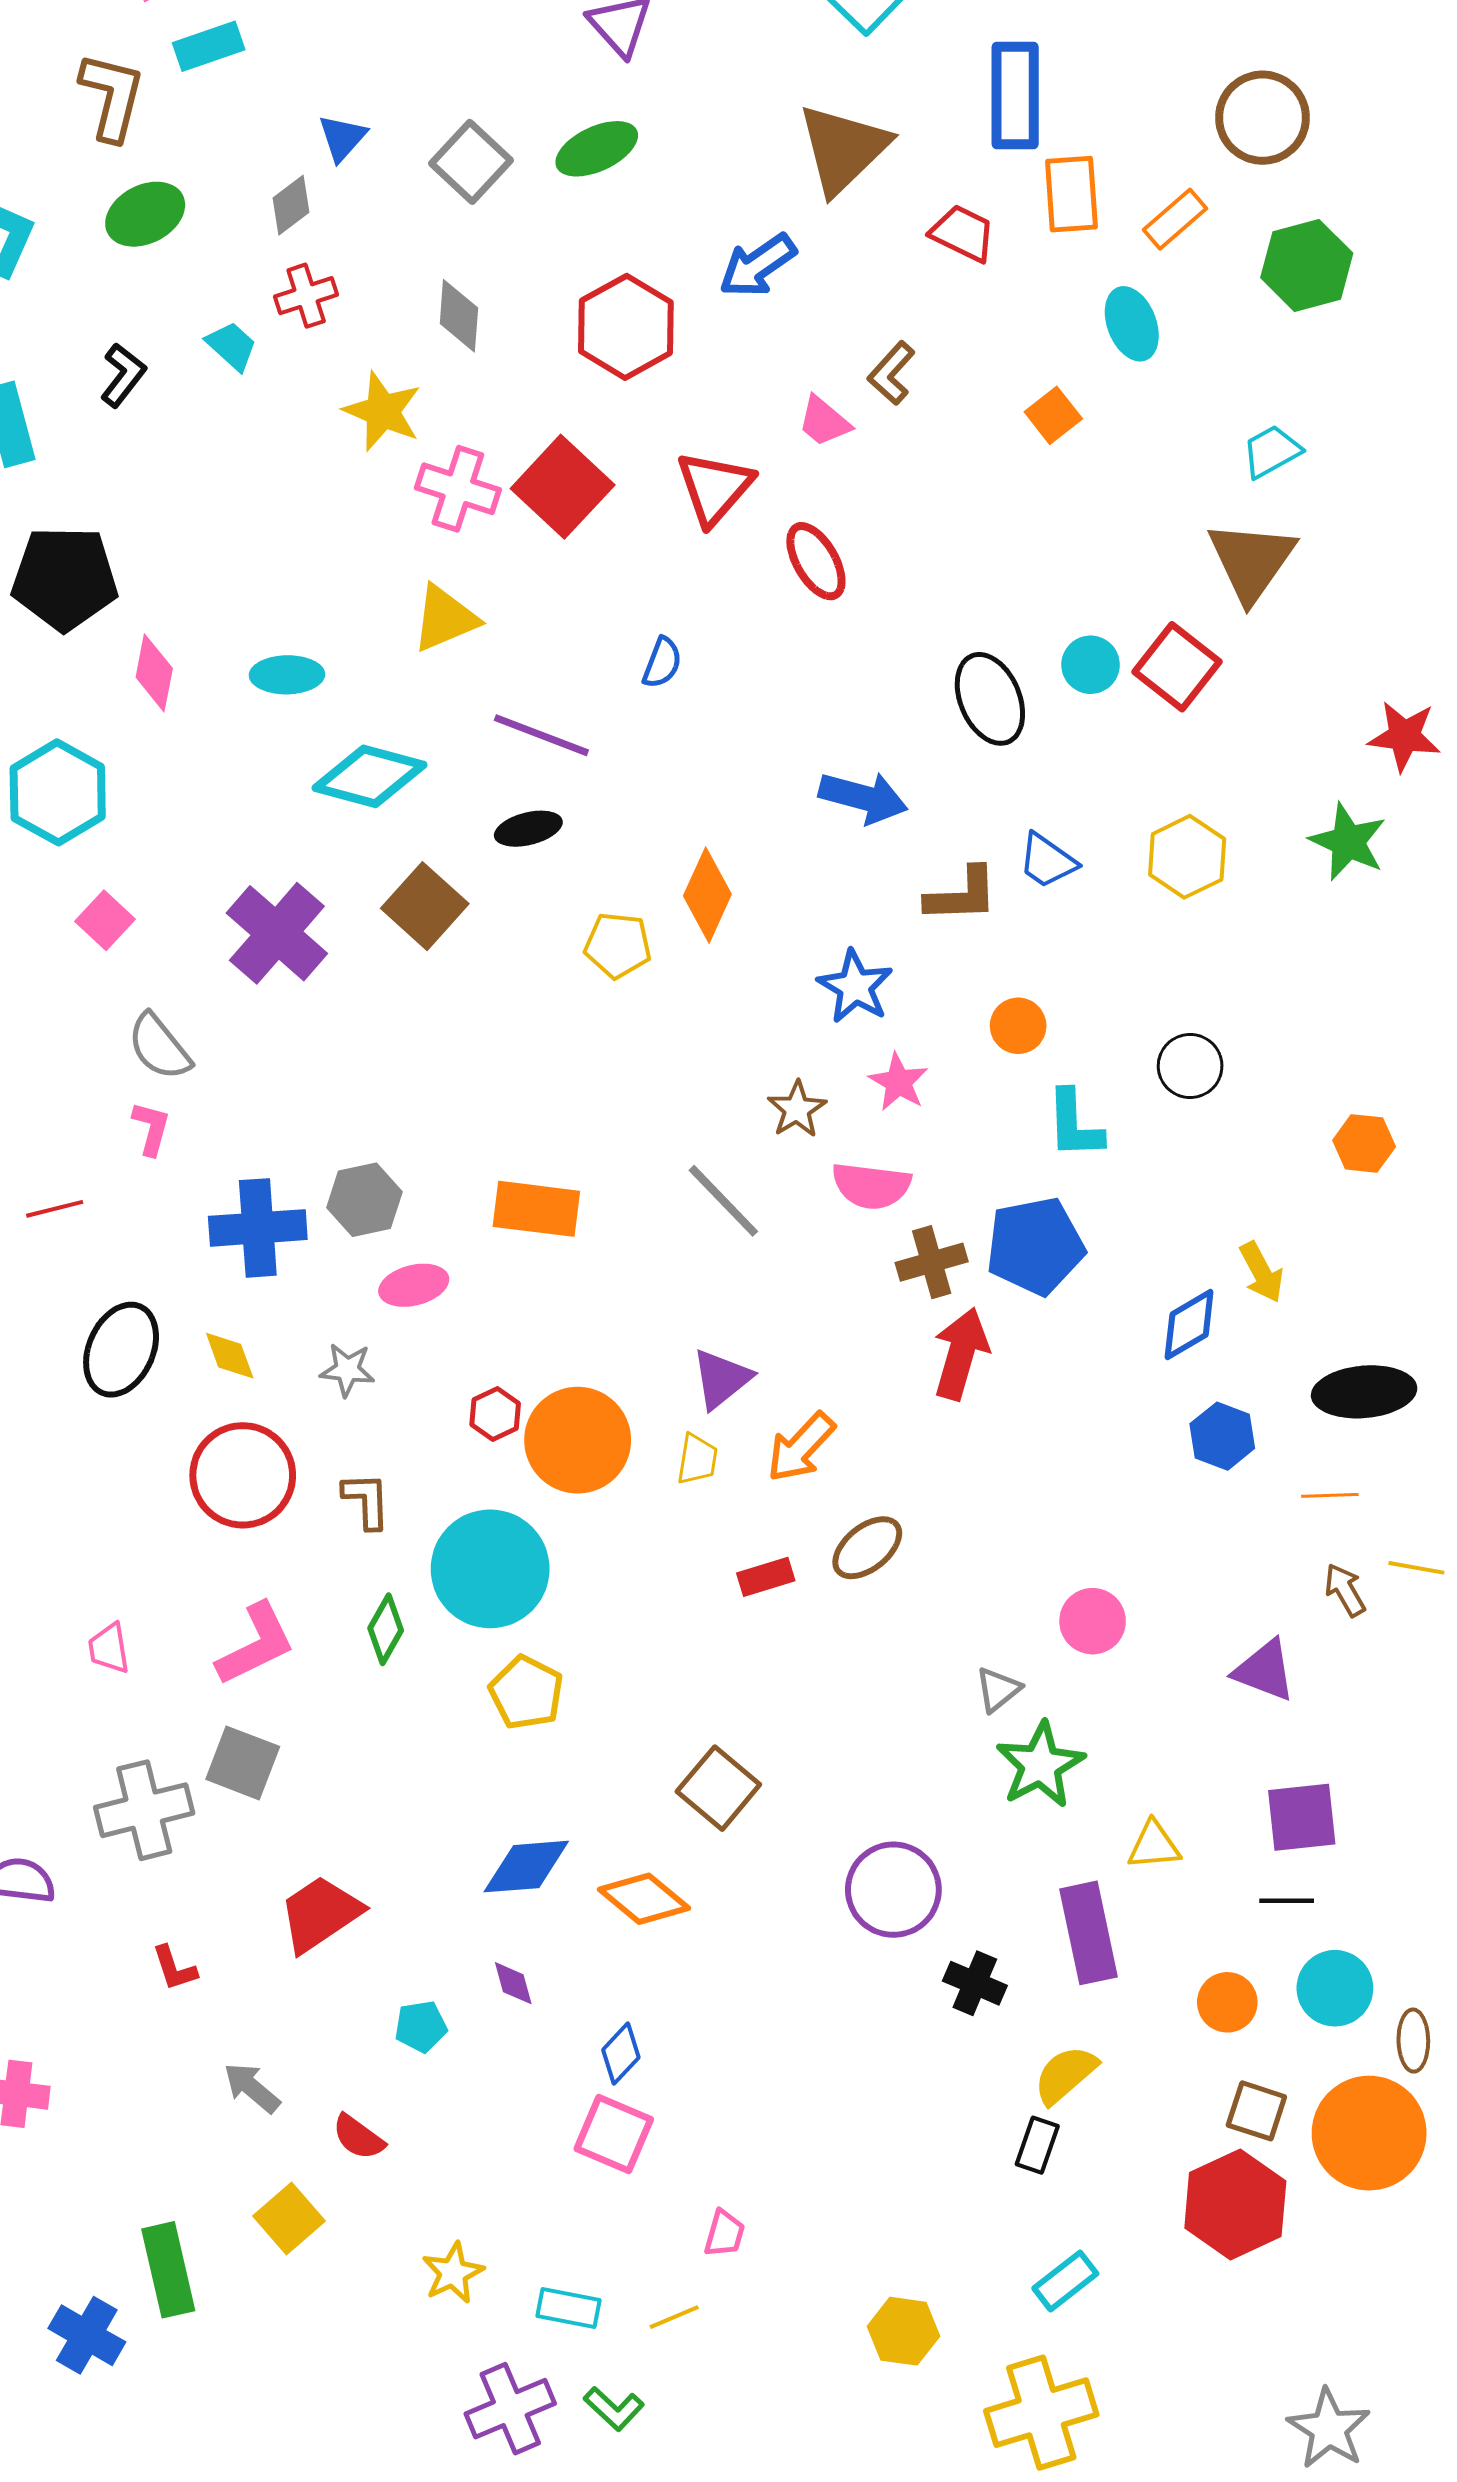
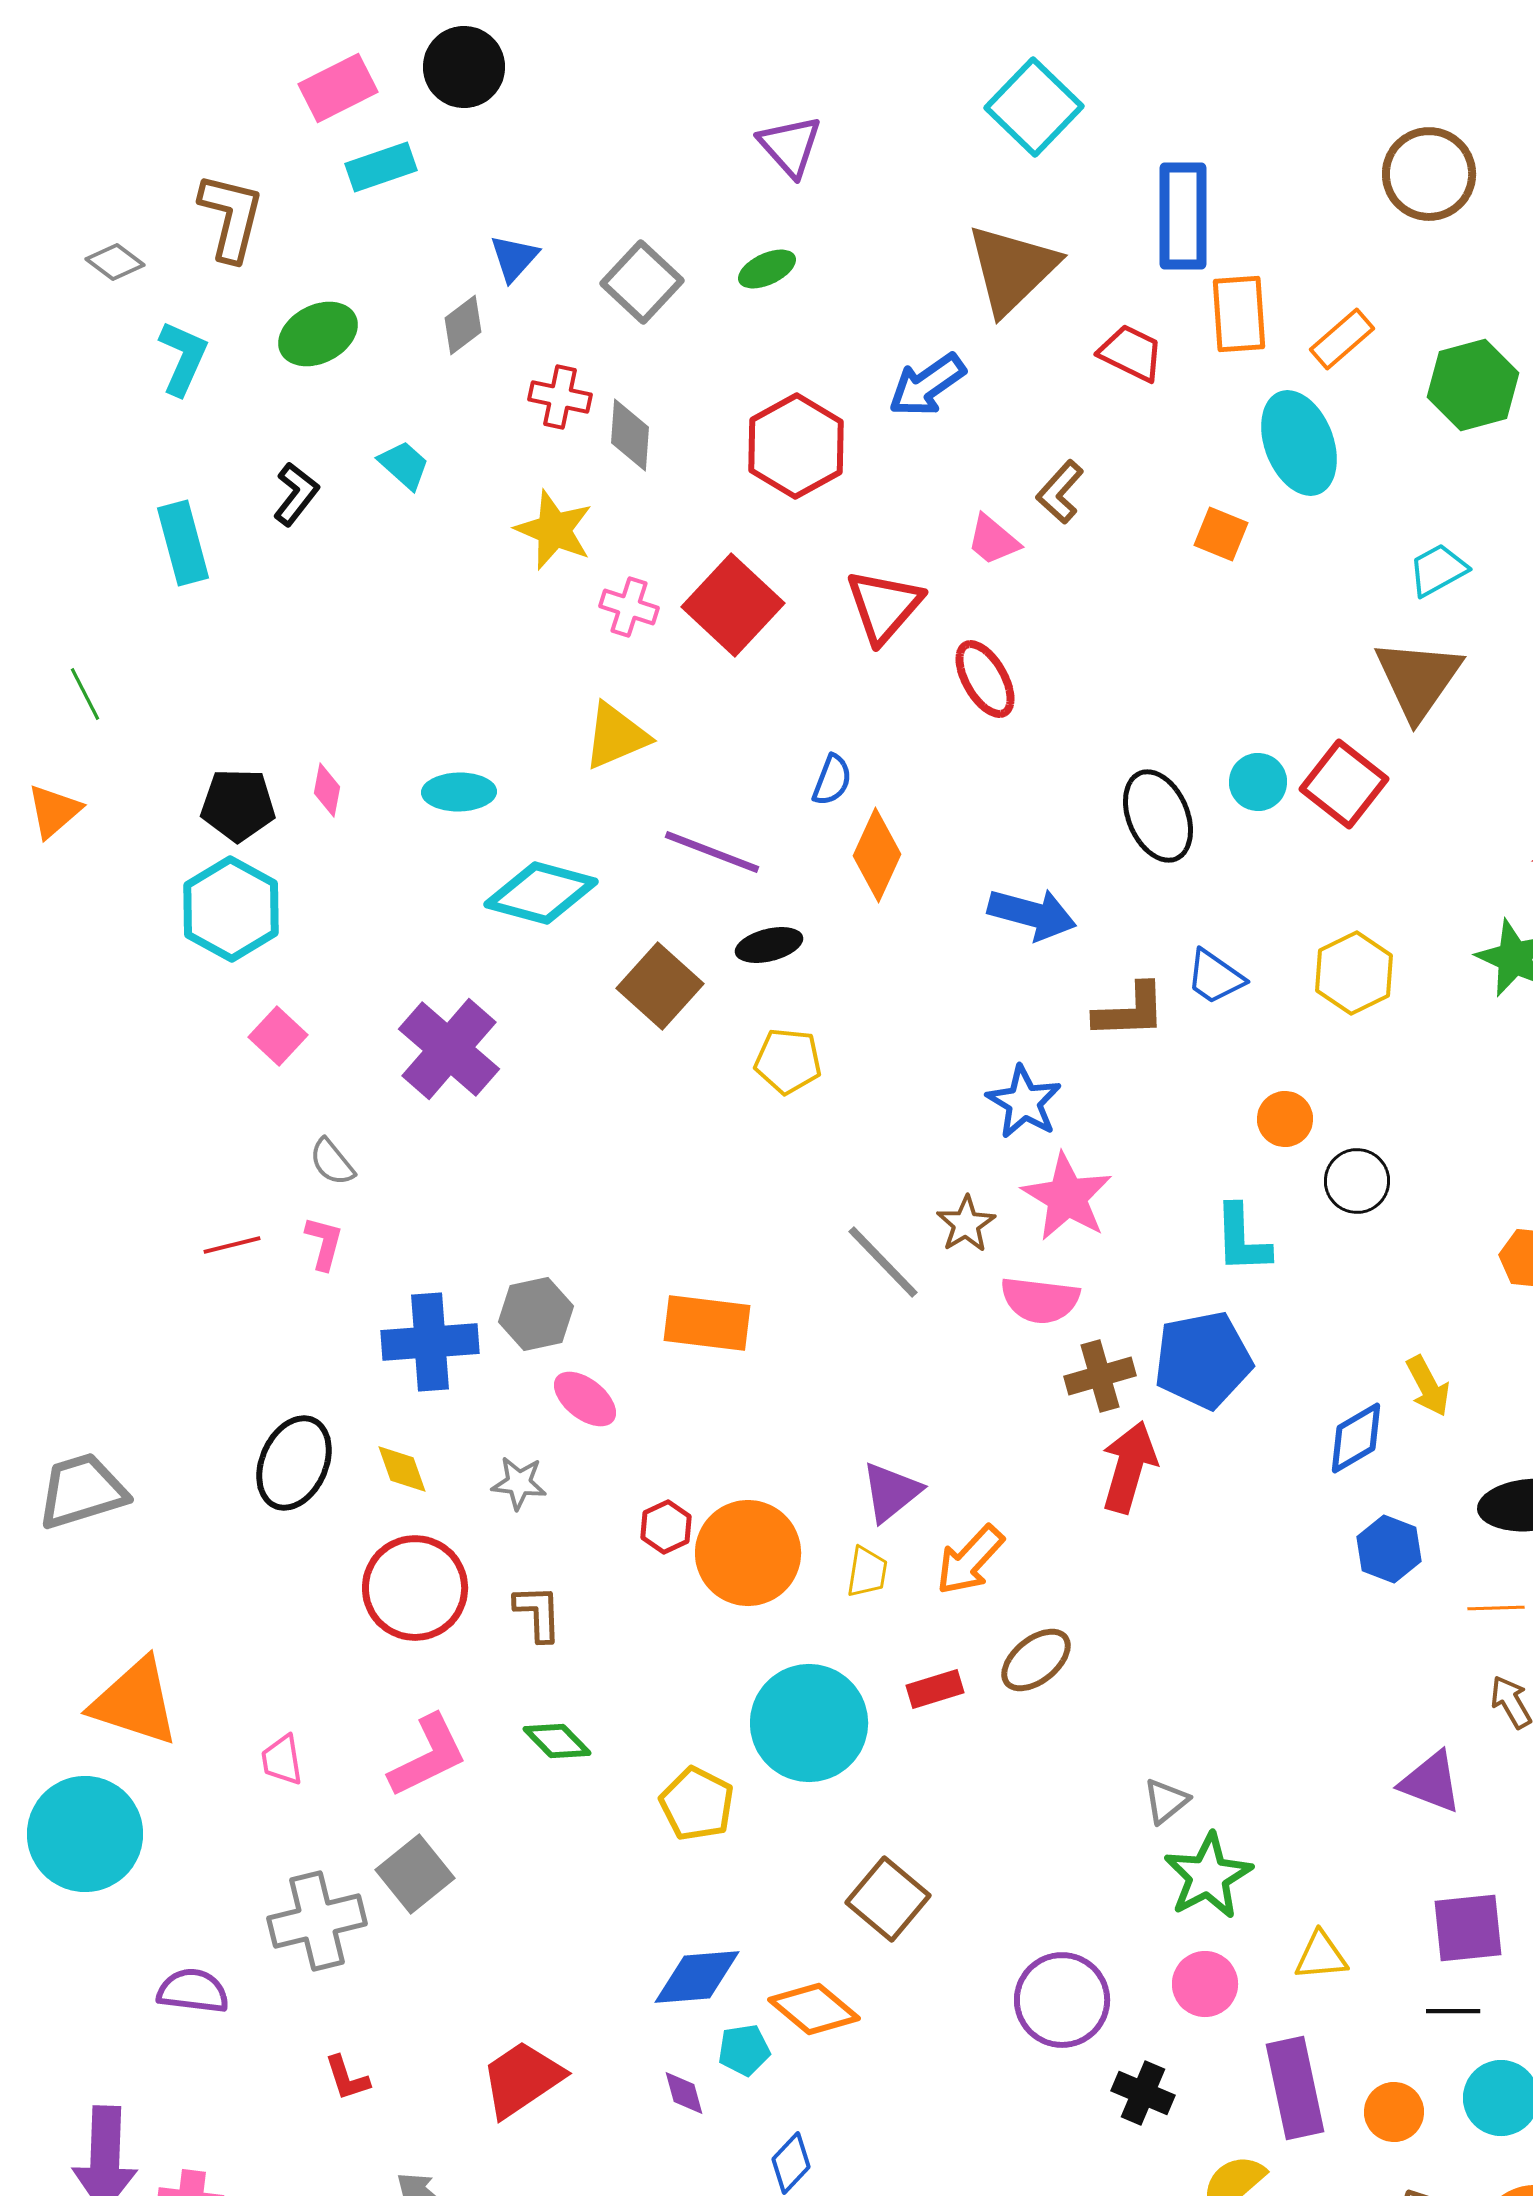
brown L-shape: (112, 97) -> (231, 217), moved
brown circle: (1262, 118) -> (1429, 174), moved
green ellipse: (597, 149) -> (767, 269), size x0.7
red cross: (306, 296) -> (560, 397), moved, turned 30
cyan ellipse: (1132, 324) -> (1299, 443), size x1.4
orange square: (1053, 415) -> (1221, 534), turned -30
pink cross: (458, 489) -> (629, 607), size x0.7
black pentagon: (65, 578) -> (238, 805), moved, size x0.7
pink diamond: (154, 673) -> (327, 790), size x0.7
black ellipse: (528, 829) -> (769, 945), moved
orange diamond: (707, 895) -> (877, 855), moved
brown square: (425, 906) -> (660, 986), moved
orange circle: (1018, 1026) -> (1285, 1119), moved
gray semicircle: (159, 1047) -> (332, 1162), size x0.7
pink star: (898, 1082) -> (1067, 1197), size x1.5
gray line: (723, 1201) -> (883, 1262), moved
red line: (55, 1209) -> (232, 1245), moved
pink ellipse: (414, 1285) -> (585, 1399), turned 52
cyan circle: (490, 1569) -> (809, 1723), moved
pink circle: (1093, 1621) -> (1205, 1984), moved
green diamond: (386, 1629) -> (557, 1741), turned -74
gray square: (243, 1763) -> (415, 1874), turned 30
red trapezoid: (320, 1914) -> (522, 2079), moved
purple rectangle: (1089, 1933) -> (1295, 2088), moved
cyan pentagon: (421, 2026) -> (744, 2050), moved

